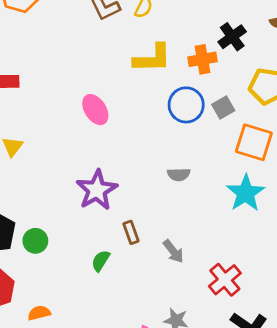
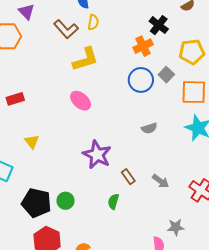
yellow L-shape: (152, 58) -> (85, 59), moved

